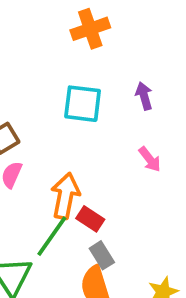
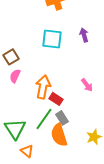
pink arrow: (150, 159) -> (87, 85), moved
green line: (52, 236) -> (44, 119), moved

